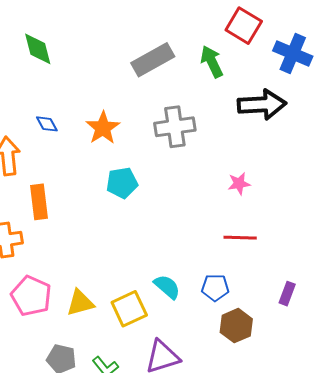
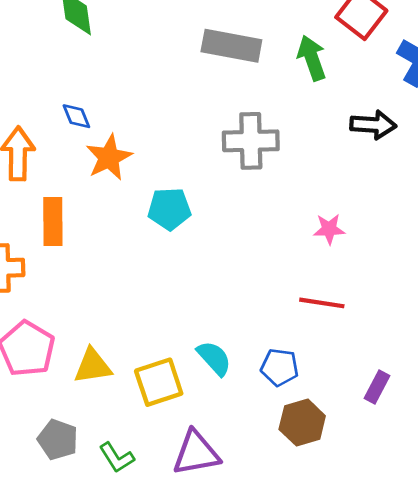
gray rectangle: (153, 60) -> (231, 46), turned 33
black arrow: (262, 105) -> (373, 125), size x0.7
orange star: (103, 128) -> (109, 157), moved

